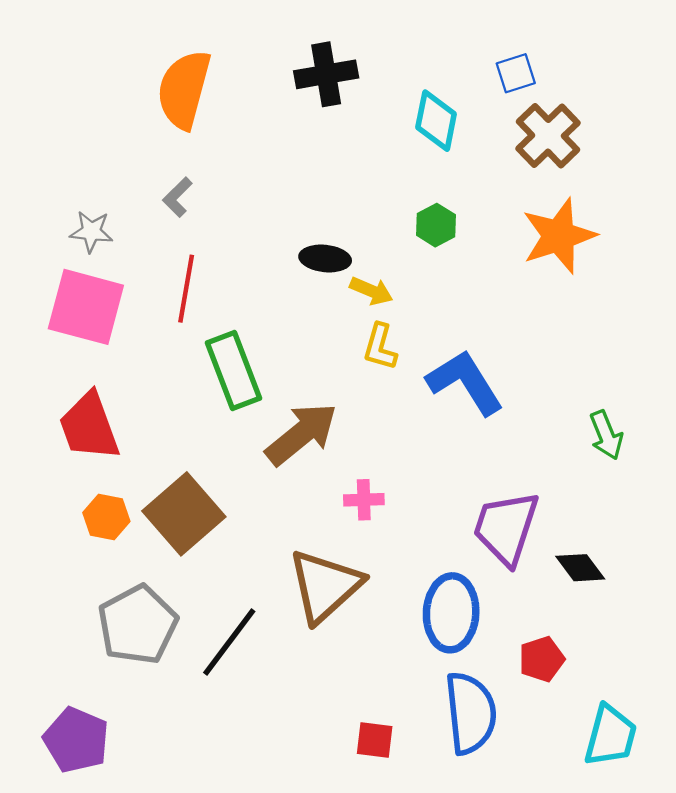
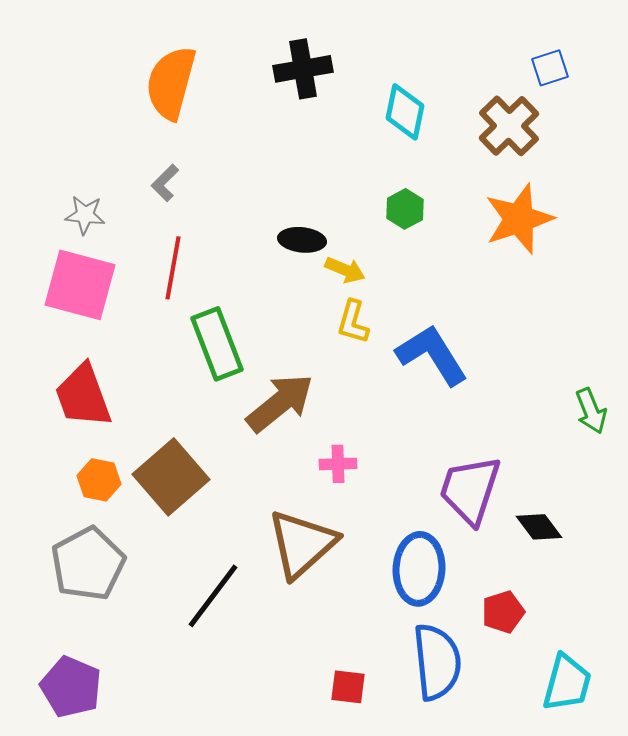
blue square: (516, 73) -> (550, 68), moved
green arrow: (606, 435) -> (591, 411), moved
gray pentagon: (138, 625) -> (88, 564), moved

